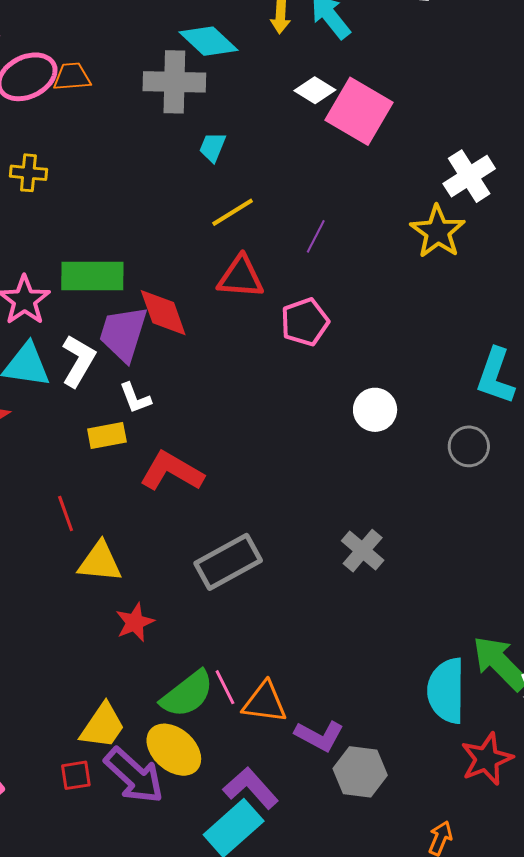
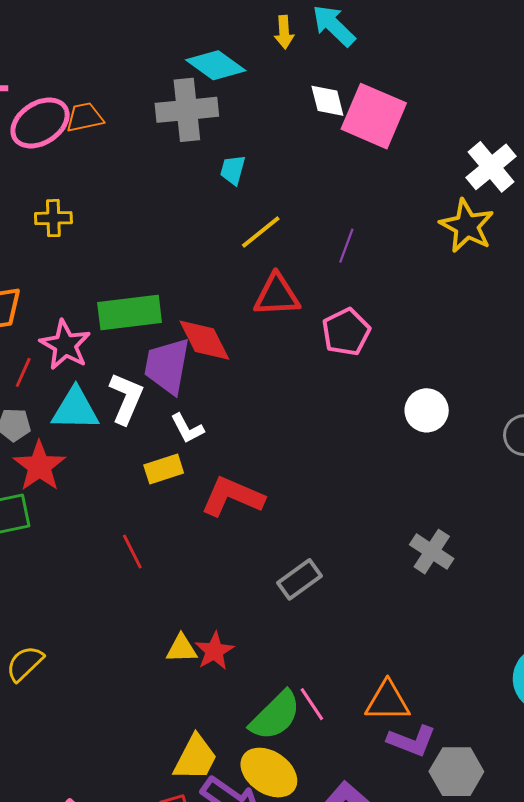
white diamond: (315, 90) -> (327, 101), turned 51
yellow triangle: (100, 562) -> (182, 649), moved, size x0.7
gray rectangle: (228, 562) -> (299, 579), size x0.7
orange triangle: (265, 702) -> (388, 701), moved

